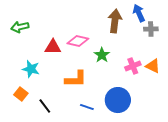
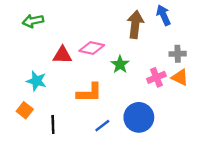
green arrow: (20, 27) -> (33, 21), moved
gray cross: (151, 29) -> (178, 54), moved
black line: (45, 106) -> (53, 124), turned 35
blue line: (87, 107) -> (102, 126), turned -56

